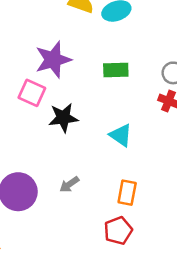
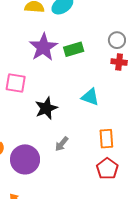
purple star: (53, 60) -> (43, 47), moved
black star: (63, 118) -> (46, 108), moved

